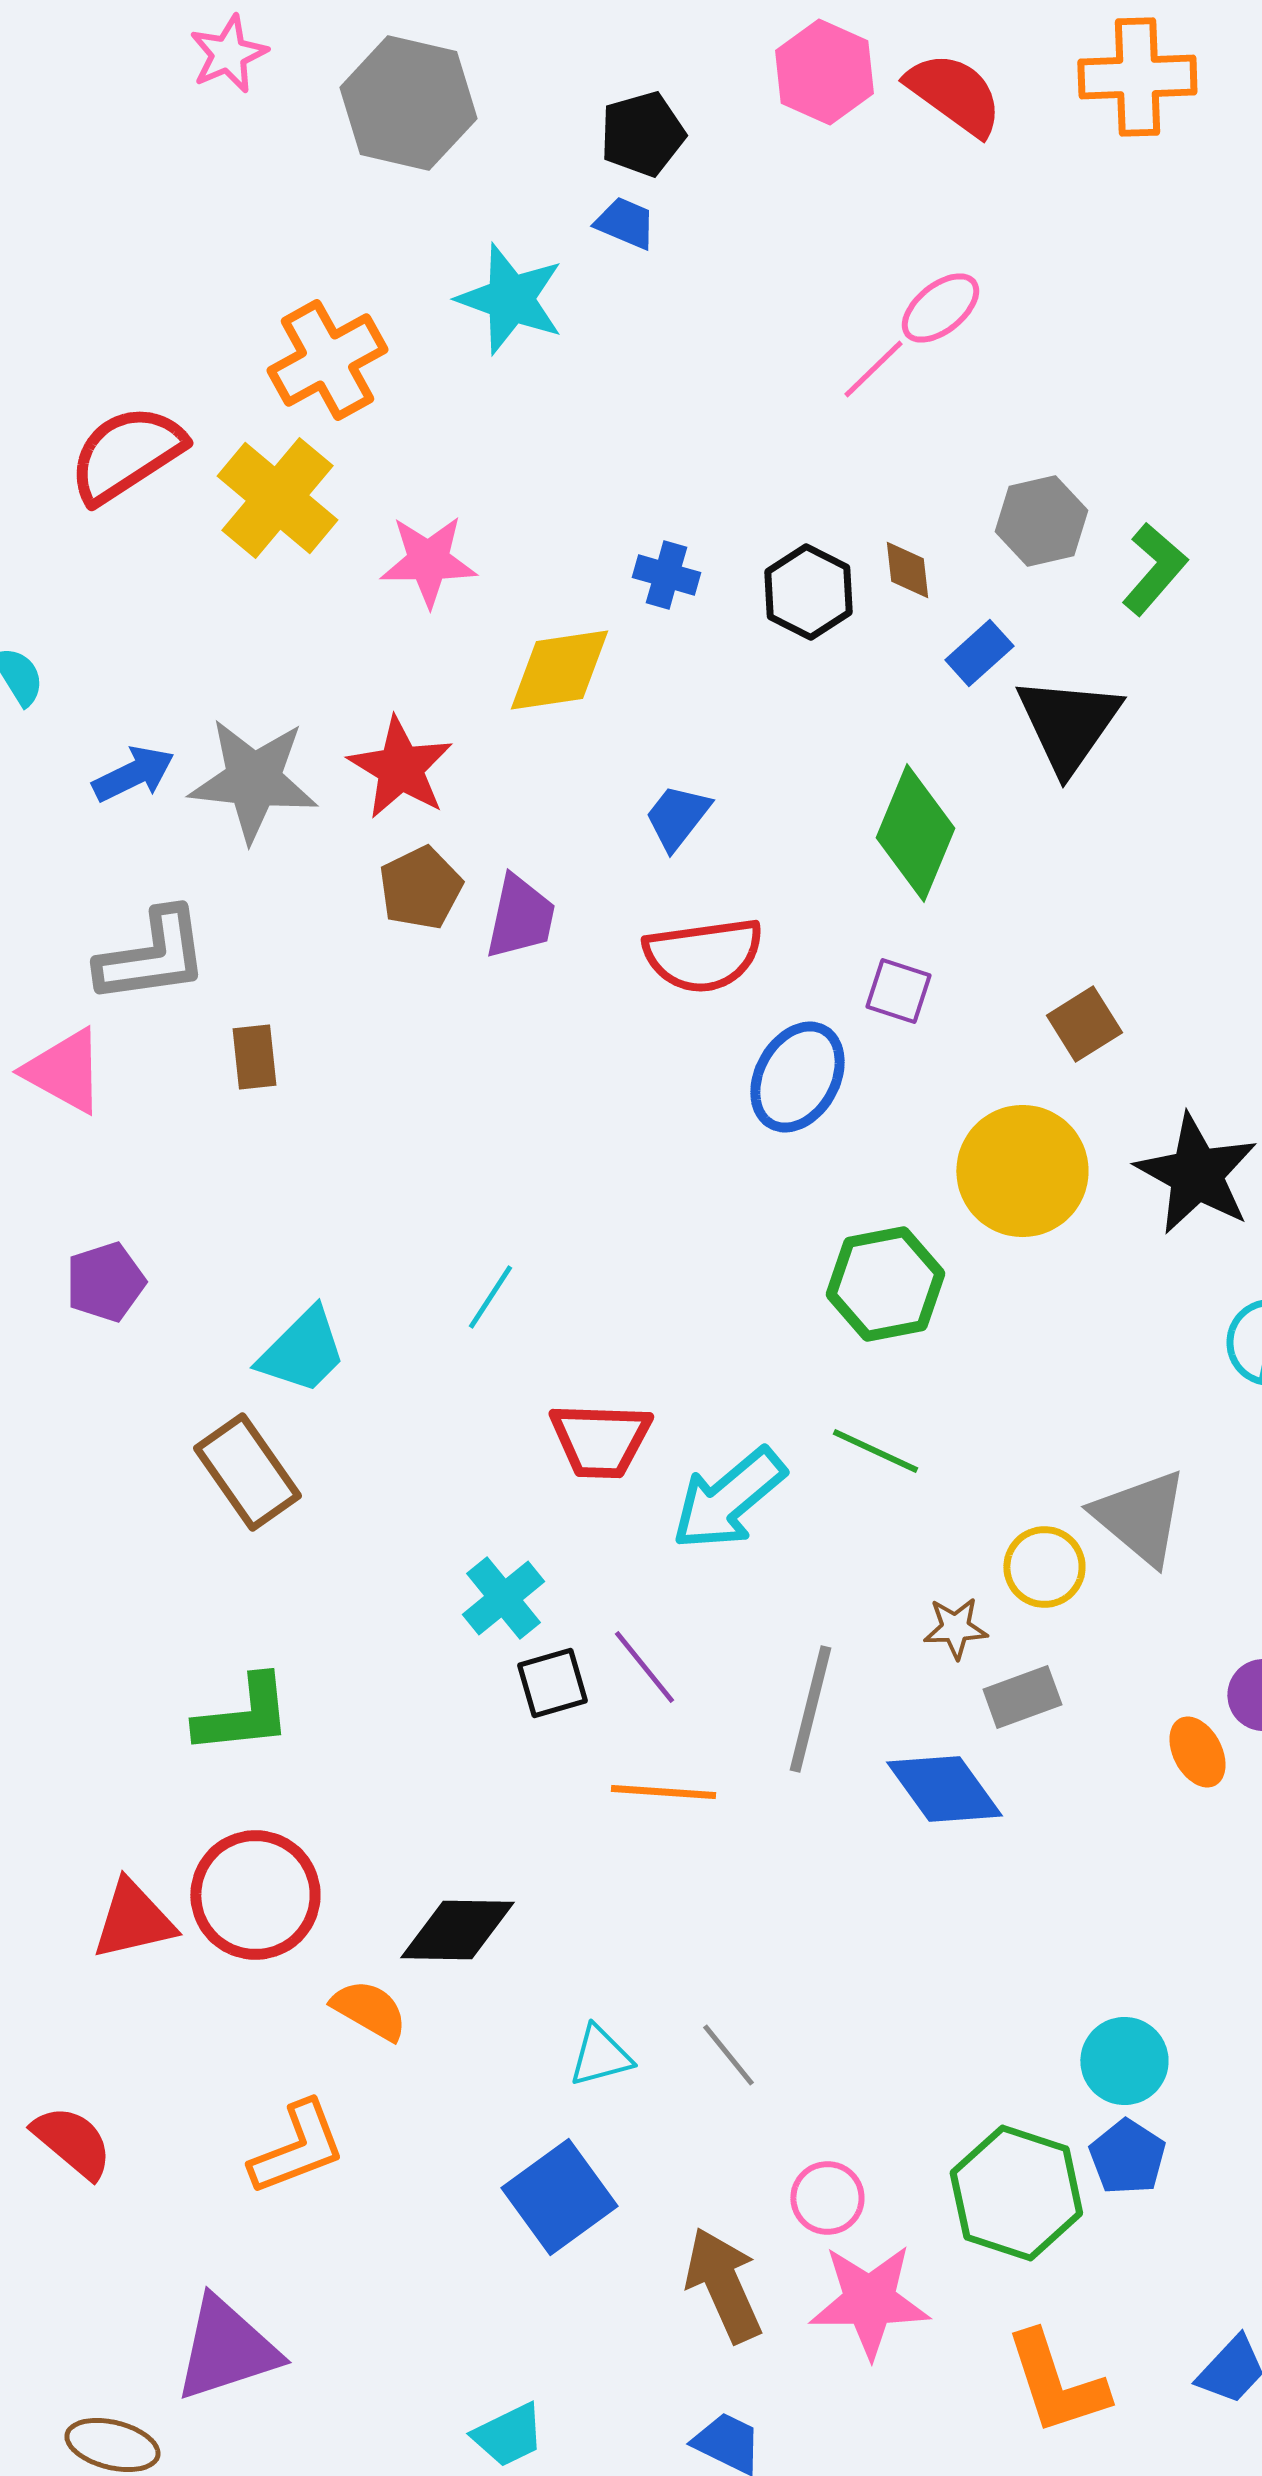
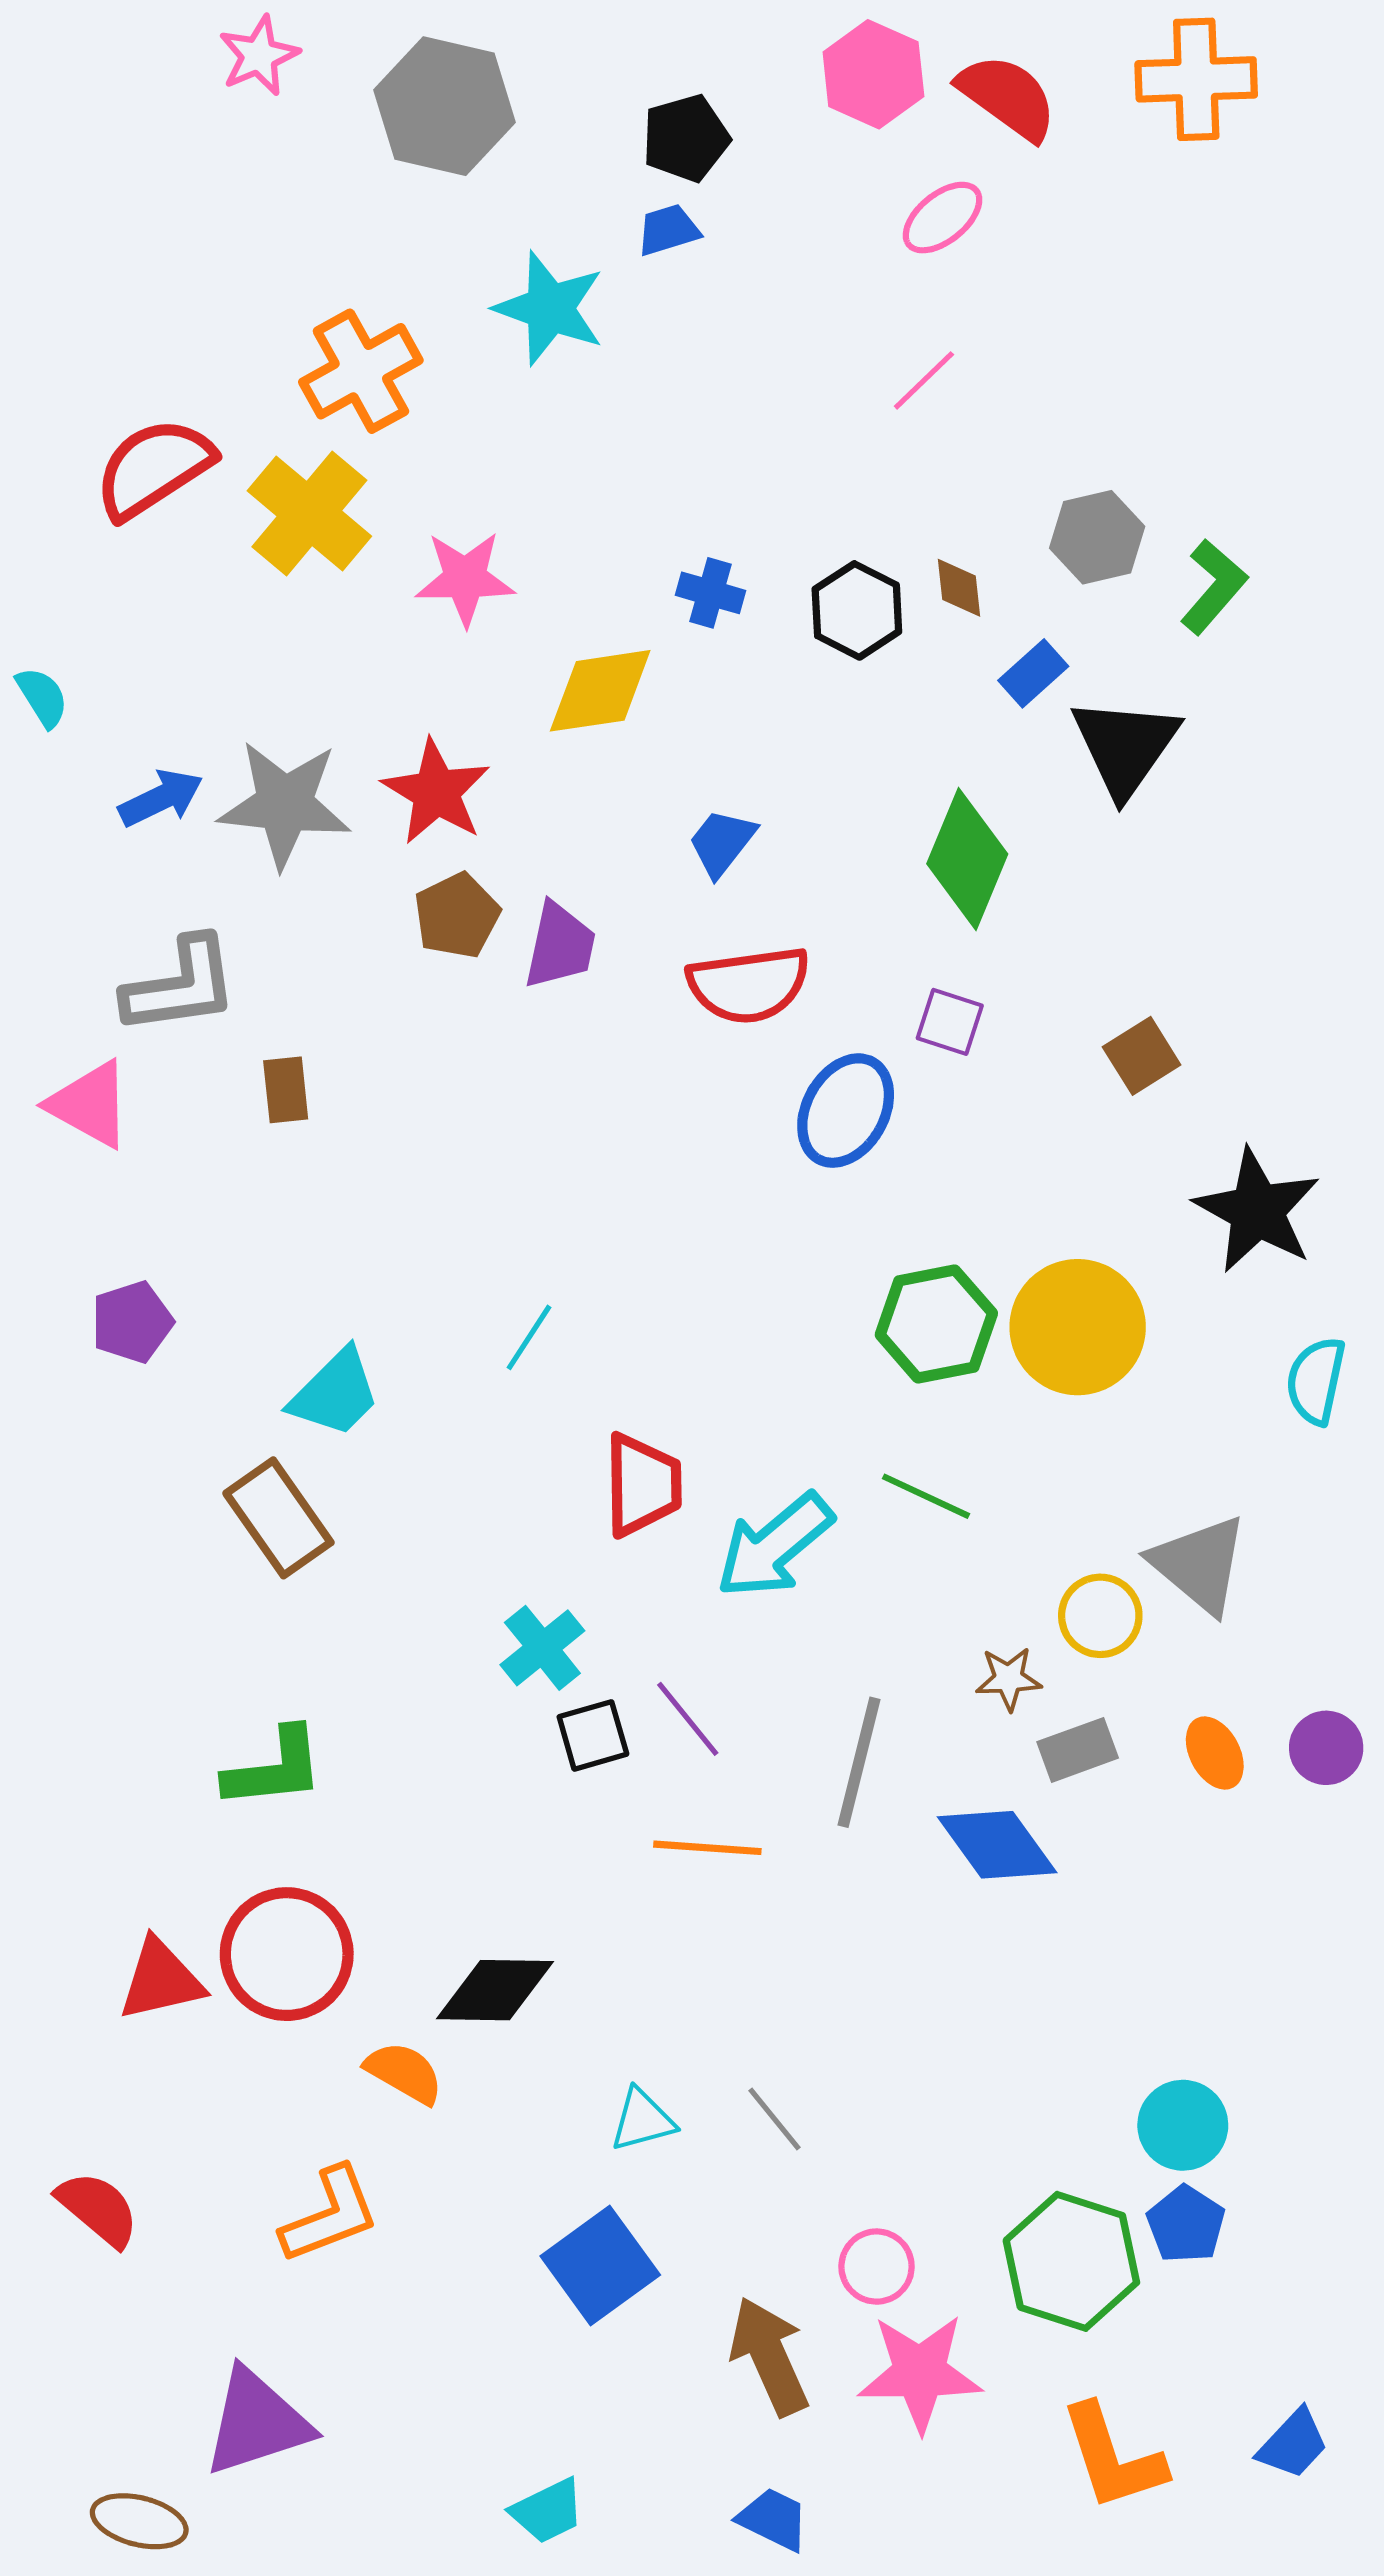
blue trapezoid: (625, 223) -> (668, 230), turned -40
pink ellipse: (940, 308) -> (943, 218), moved
yellow circle: (1022, 1171) -> (1078, 1327), moved
red trapezoid: (600, 1440) -> (642, 1485), turned -93
orange ellipse: (1197, 1752) -> (1215, 1753), moved

